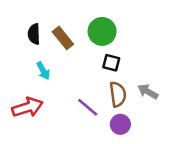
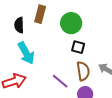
brown rectangle: (63, 38) -> (40, 14), moved, turned 54
cyan arrow: (43, 71) -> (26, 53), size x1.6

